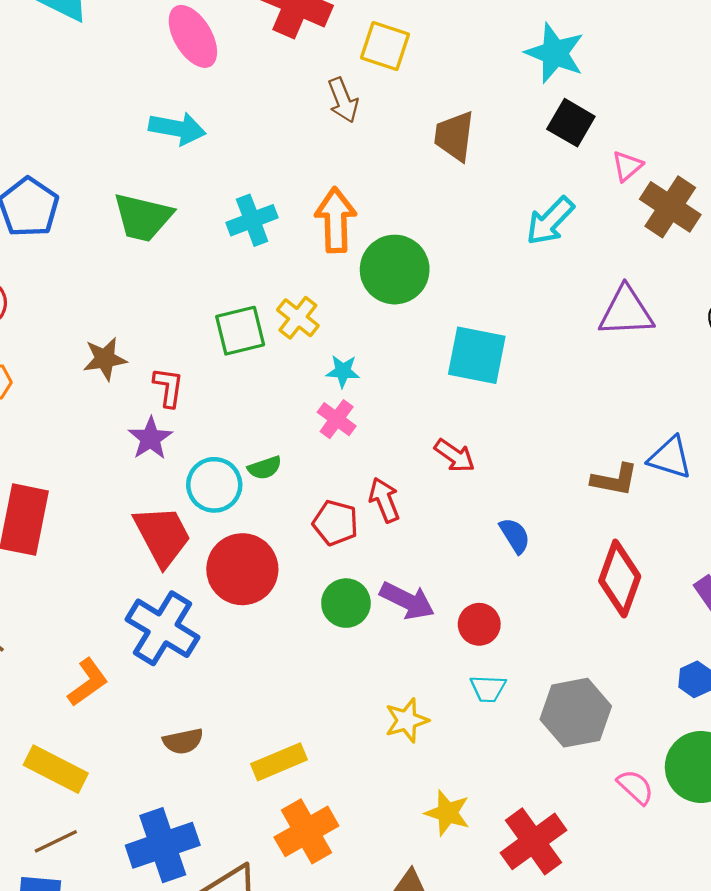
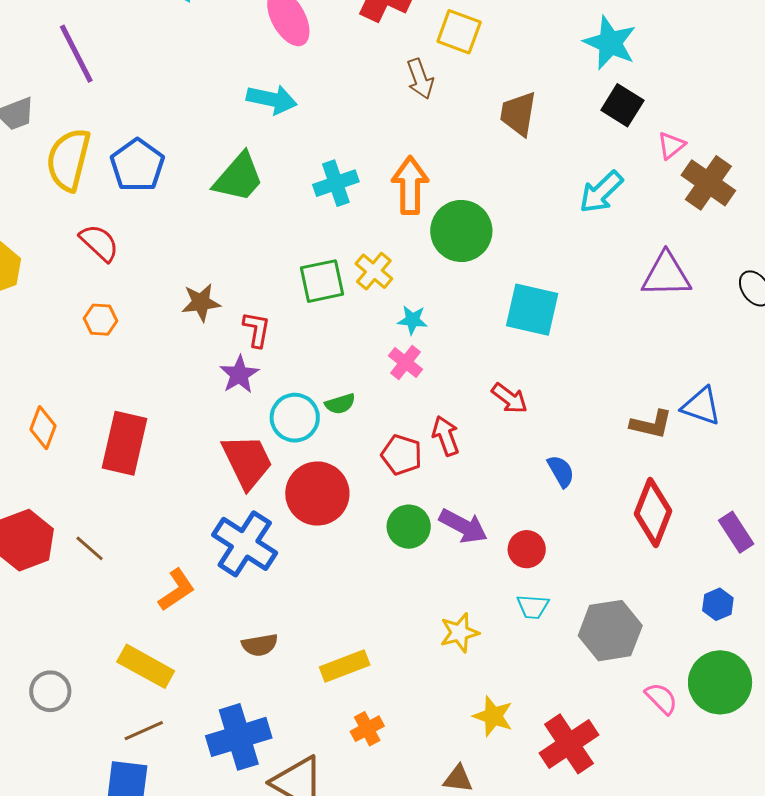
green trapezoid: (143, 217) -> (239, 177), turned -64
orange cross: (306, 831) -> (367, 729), size x0.6

